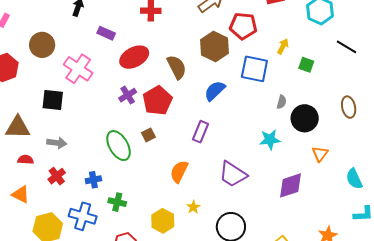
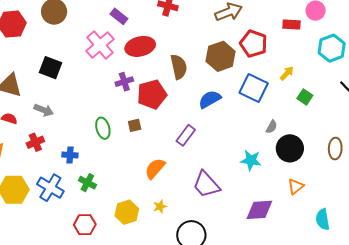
pink cross: (78, 69) -> (100, 45), moved
green ellipse: (119, 146) -> (103, 128), size x0.7

